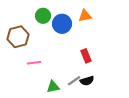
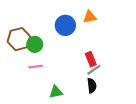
green circle: (43, 16) -> (35, 44), moved
gray line: (74, 81) -> (94, 70), moved
black semicircle: (87, 81) -> (92, 86), turned -80

